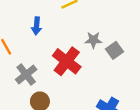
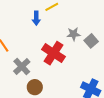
blue arrow: (36, 26) -> (36, 18), moved

